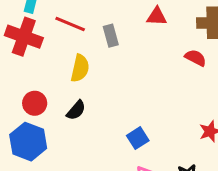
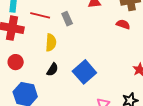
red circle: (35, 103) -> (16, 62), moved
blue square: (138, 138) -> (84, 72), moved, size x1.6

